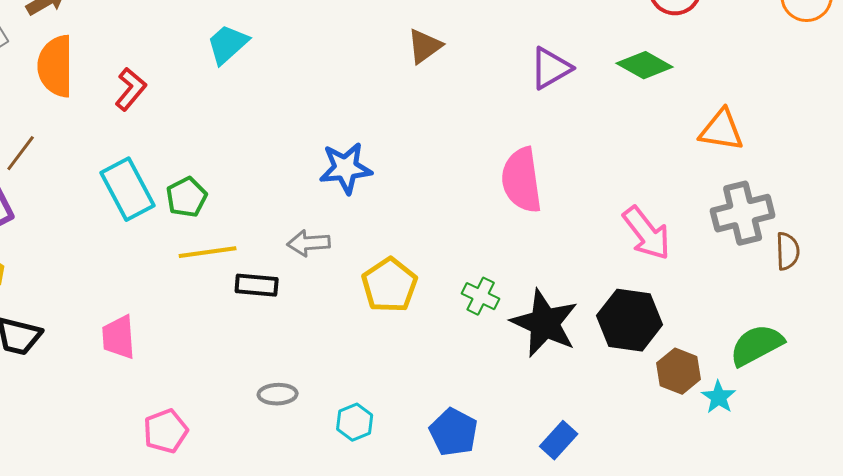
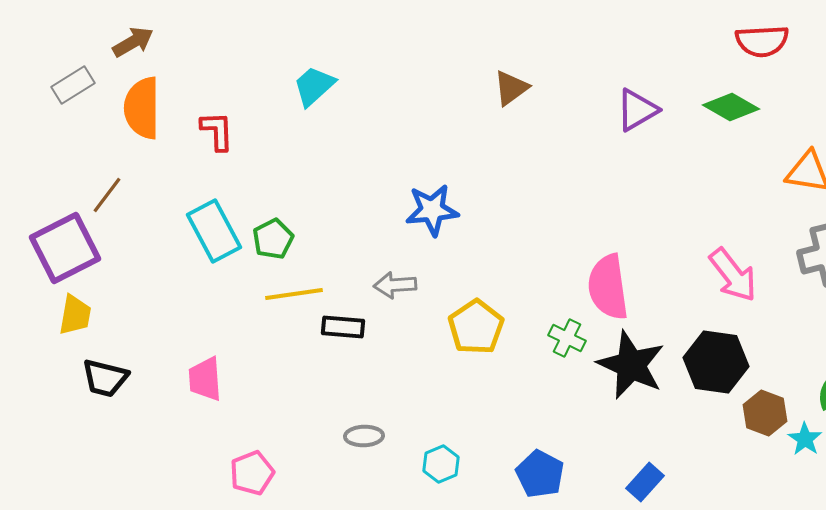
red L-shape: (131, 89) -> (217, 131), turned -42
pink semicircle: (522, 180) -> (608, 287), moved

